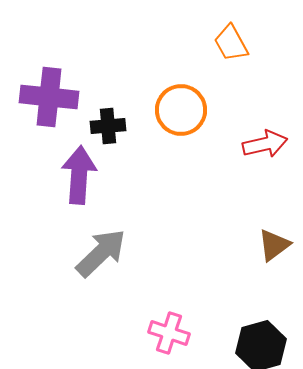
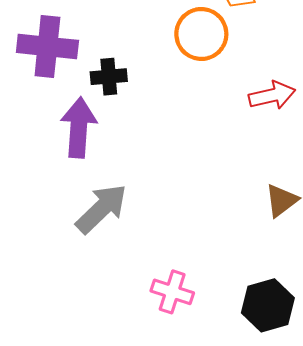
orange circle: (181, 110) -> (201, 34), moved

